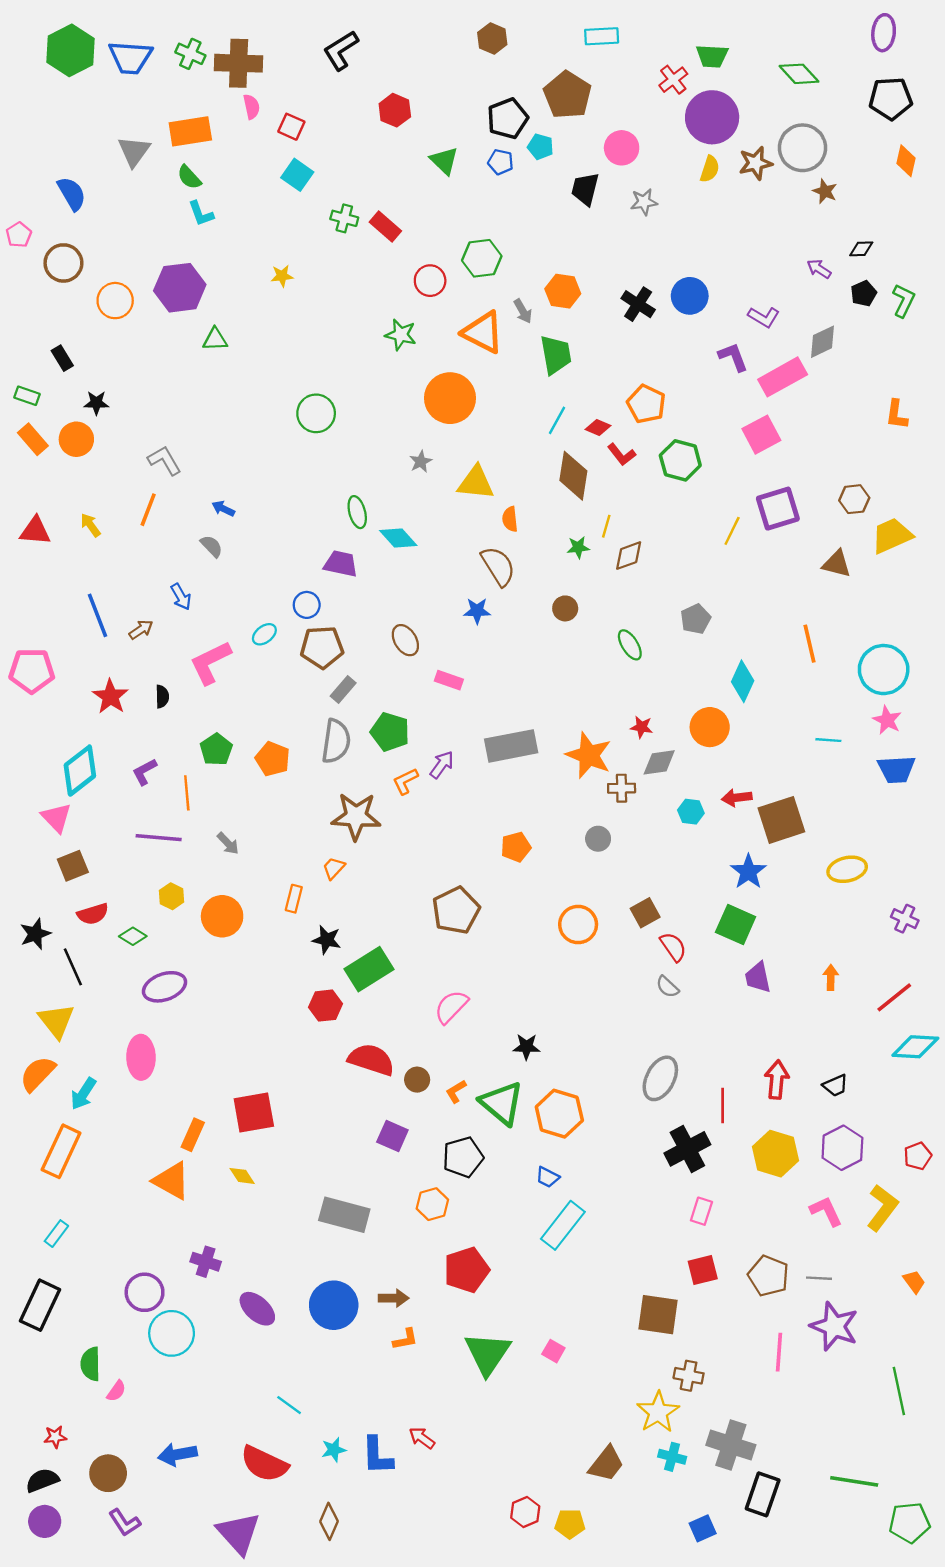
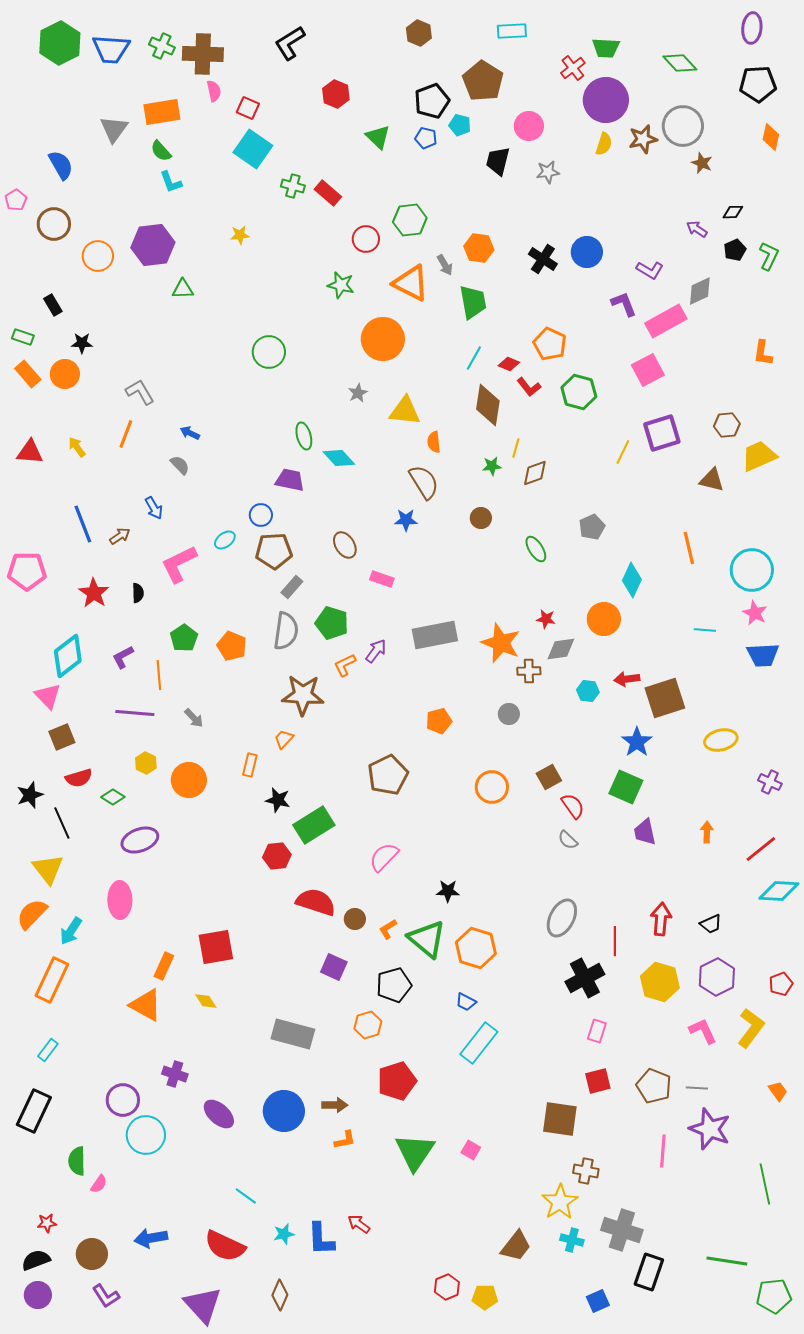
cyan square: (297, 175) -> (253, 149), size x1.4

